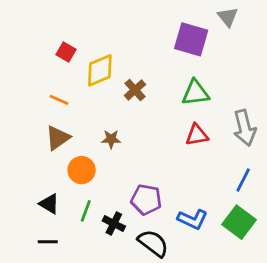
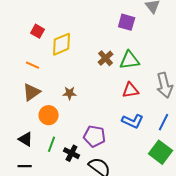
purple square: (191, 39) -> (127, 22), size x0.7
brown cross: (135, 90) -> (106, 58), moved
blue L-shape: (193, 219) -> (133, 121), moved

